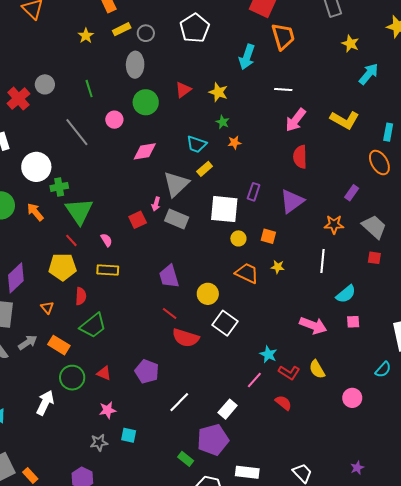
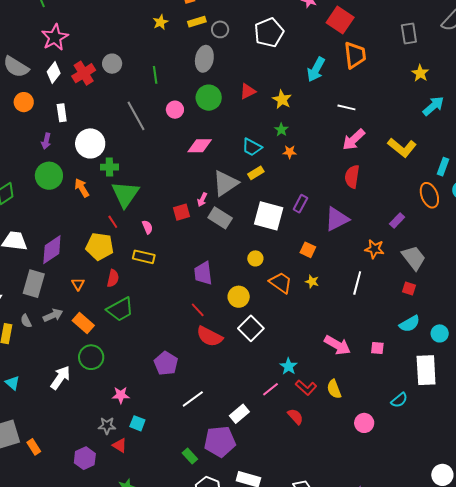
yellow circle: (238, 238) -> (255, 258), moved
cyan semicircle: (346, 294) -> (410, 324), moved
red triangle: (104, 373) -> (120, 445), moved

